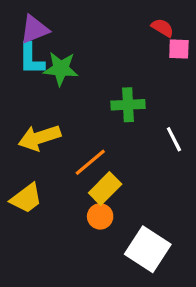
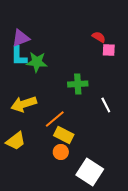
yellow rectangle: (105, 188) -> (64, 135), turned 72

